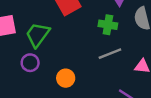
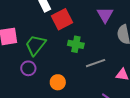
green cross: (108, 25) -> (76, 44), moved

